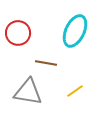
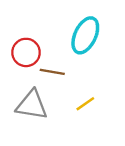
red circle: (18, 33) -> (26, 52), moved

